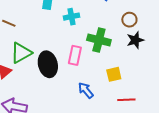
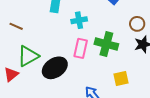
pink rectangle: (75, 55) -> (81, 48), moved
black ellipse: (48, 64) -> (55, 68), turned 70

